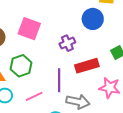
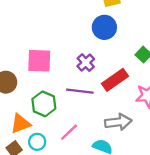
purple line: (59, 80) -> (80, 91), moved, turned -65

